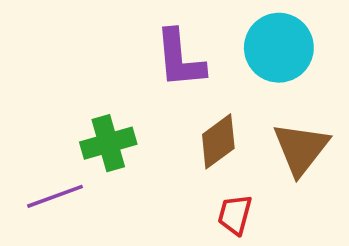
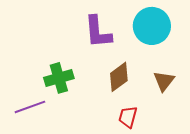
brown triangle: (301, 149) -> (164, 81), size x0.7

